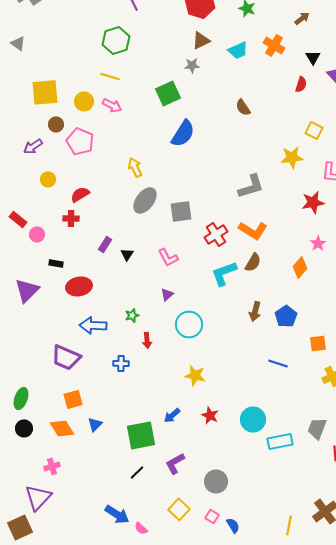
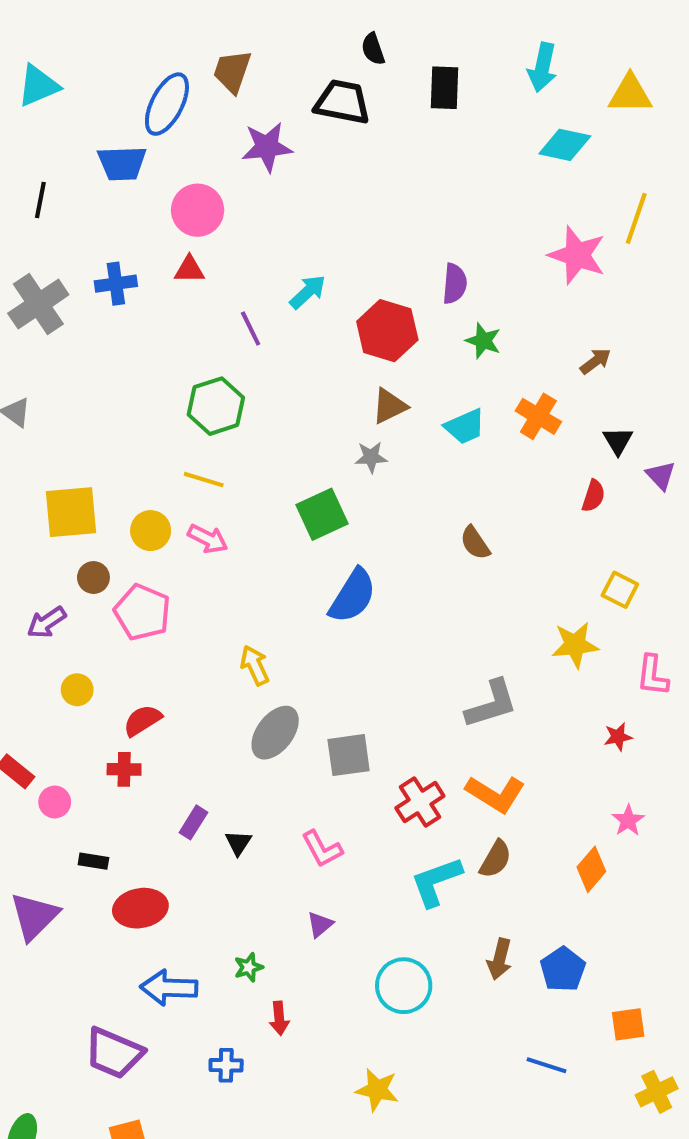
red star: (313, 202) -> (618, 737), size x0.6
cyan circle: (189, 324) -> (404, 986), moved

